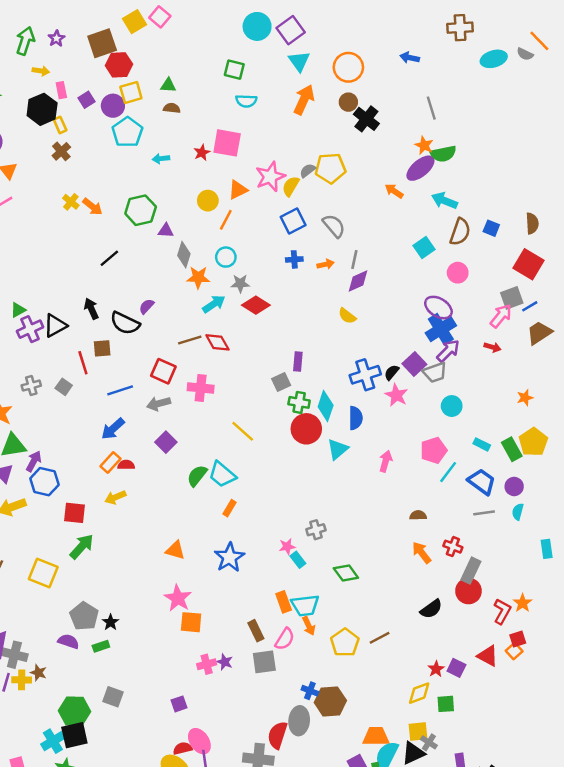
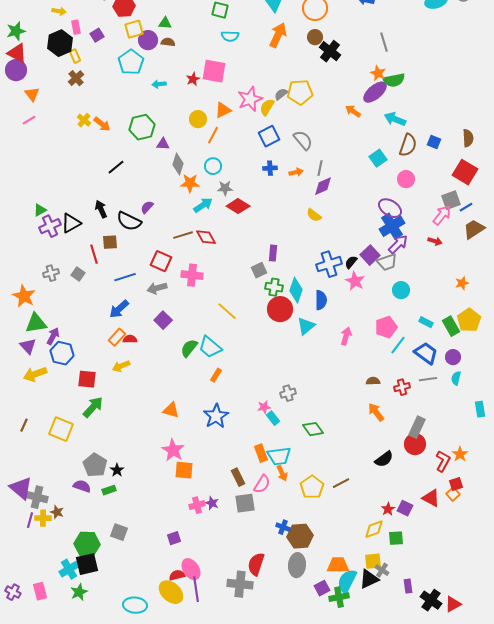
purple circle: (113, 106) -> (148, 40), moved
red cross: (453, 547) -> (402, 387), moved, turned -35
gray ellipse: (299, 721) -> (297, 565), moved

